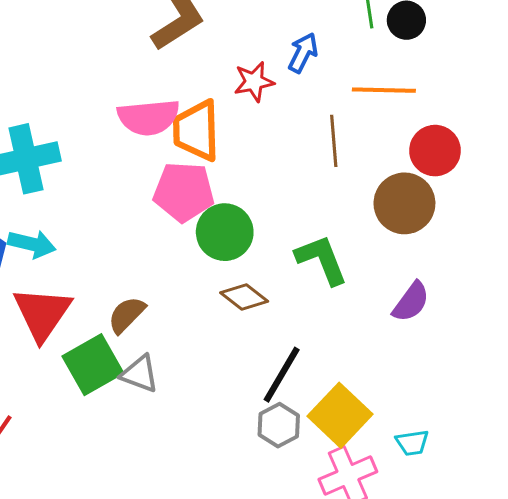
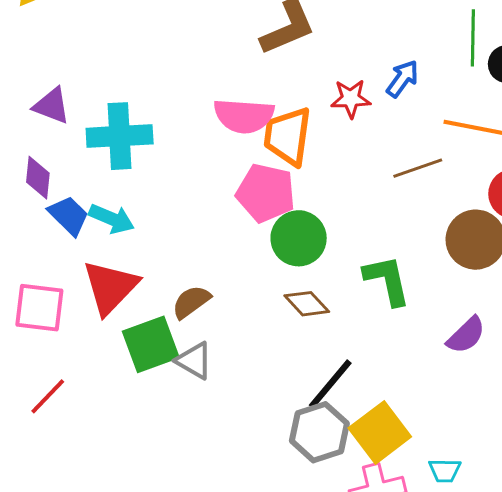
brown line: (334, 141) -> (418, 168), turned 66
gray hexagon: (279, 425) -> (319, 432), size x1.4

